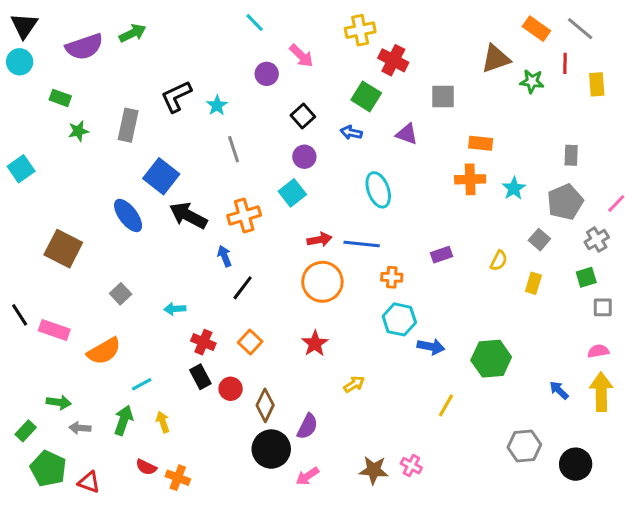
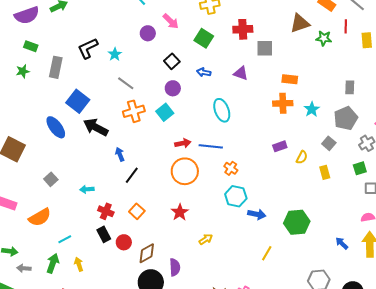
red cross: (393, 60) -> (243, 29), moved, turned -30
green square: (366, 96) -> (204, 38), moved
green rectangle: (60, 98) -> (31, 46), moved
gray line: (234, 149) -> (126, 83), turned -36
orange cross: (244, 215) -> (134, 111), moved
purple rectangle: (441, 255) -> (280, 146), moved
orange cross: (392, 277) -> (231, 168), turned 32
yellow rectangle: (533, 283) -> (325, 172), turned -32
brown diamond: (265, 405) -> (147, 253), turned 35
purple semicircle: (307, 426) -> (175, 267), turned -30

